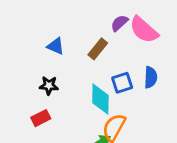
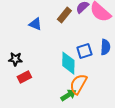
brown rectangle: (98, 49) -> (64, 15), moved
black star: (49, 85) -> (15, 59), moved

